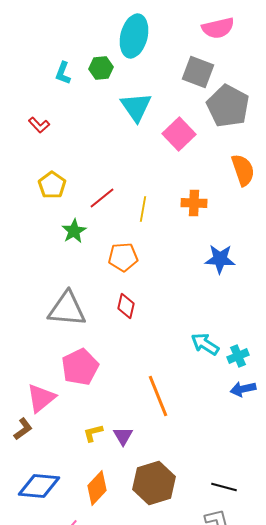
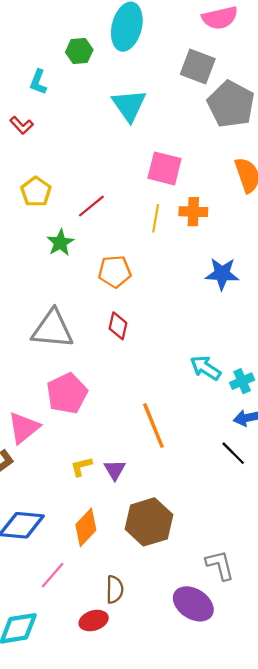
green hexagon: (101, 68) -> (79, 51), moved
cyan L-shape: (63, 73) -> (38, 82), moved
pink square: (179, 134) -> (164, 168), moved, turned -32
yellow line: (143, 209) -> (156, 218), moved
black line: (224, 487) -> (233, 453), moved, turned 30

